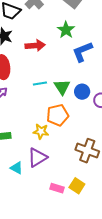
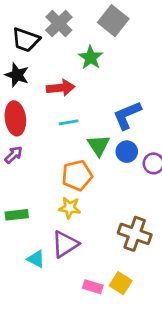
green star: (66, 30) -> (91, 58), moved
blue L-shape: (82, 52) -> (127, 115), moved
cyan line: (40, 83) -> (69, 122), moved
orange pentagon: (58, 115) -> (77, 175), moved

